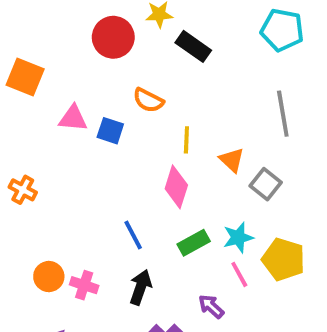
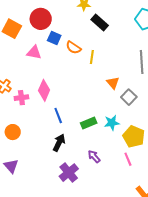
red circle: (113, 37) -> (41, 19), moved
blue square: (110, 131) -> (54, 38), moved
yellow line: (186, 140) -> (92, 57), moved
pink diamond: (176, 187) -> (44, 90), moved
pink line: (239, 274) -> (128, 159), moved
pink cross: (84, 285) -> (21, 98), moved, turned -32

